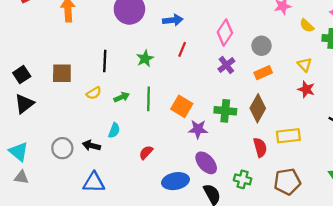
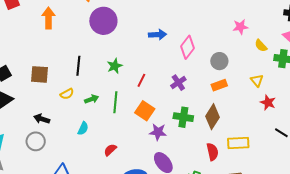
blue arrow: (173, 20) -> (157, 35), moved
red line: (182, 49) -> (141, 80), moved
purple cross: (226, 65) -> (178, 83), moved
red star: (306, 89) -> (268, 102), moved
black arrow: (91, 146) -> (42, 119), moved

